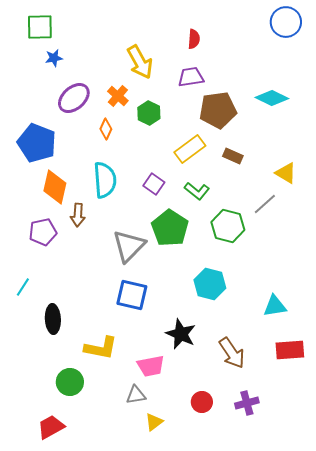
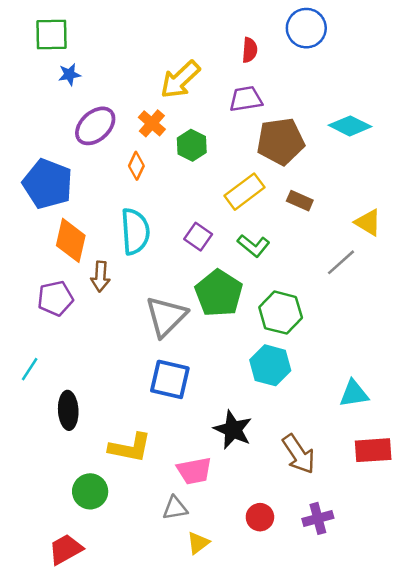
blue circle: (286, 22) -> (306, 28), moved
yellow arrow: (140, 62) -> (180, 80), turned 76
green hexagon: (228, 226) -> (281, 313), moved

